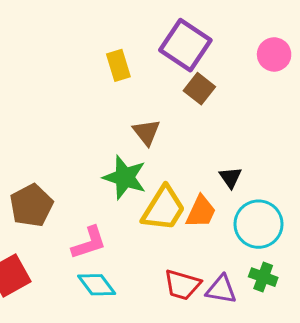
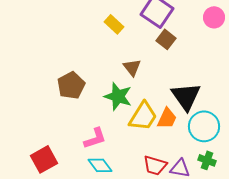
yellow rectangle: (118, 65) -> (114, 24), turned -30
black triangle: (230, 177) -> (186, 96), size x2.0
brown pentagon: (31, 205) -> (71, 85), moved

